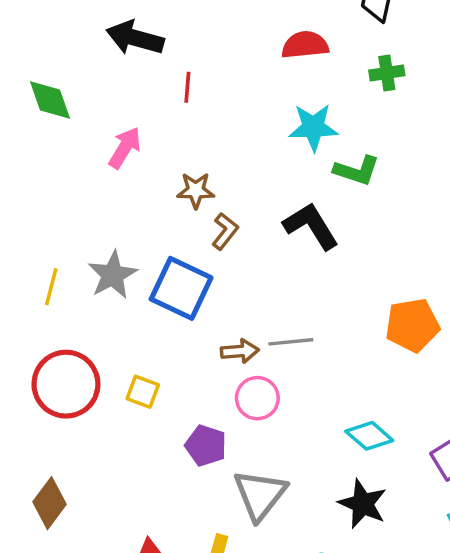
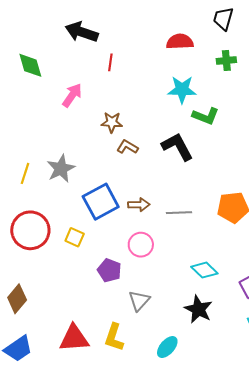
brown L-shape: (225, 231) -> (127, 147), turned -100
blue square: (181, 288) -> (101, 202), moved, turned 33
gray line: (291, 342) -> (179, 213), moved
brown arrow: (240, 351) -> (139, 205), moved
gray triangle: (260, 495) -> (139, 301), size x0.7

